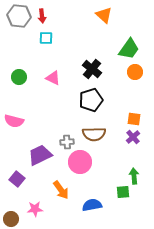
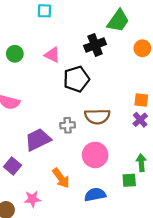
green trapezoid: (129, 49) -> (118, 21), moved
black cross: (92, 69) -> (95, 45), turned 30
black pentagon: (91, 100) -> (76, 79), moved
pink circle: (80, 162) -> (95, 155), moved

